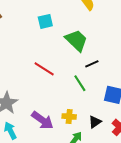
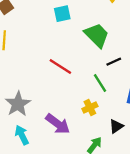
yellow cross: (69, 117) -> (90, 107), moved, turned -32

